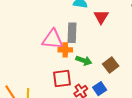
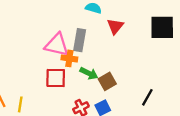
brown square: (111, 65) -> (107, 81), moved
red square: (62, 78) -> (56, 78), moved

